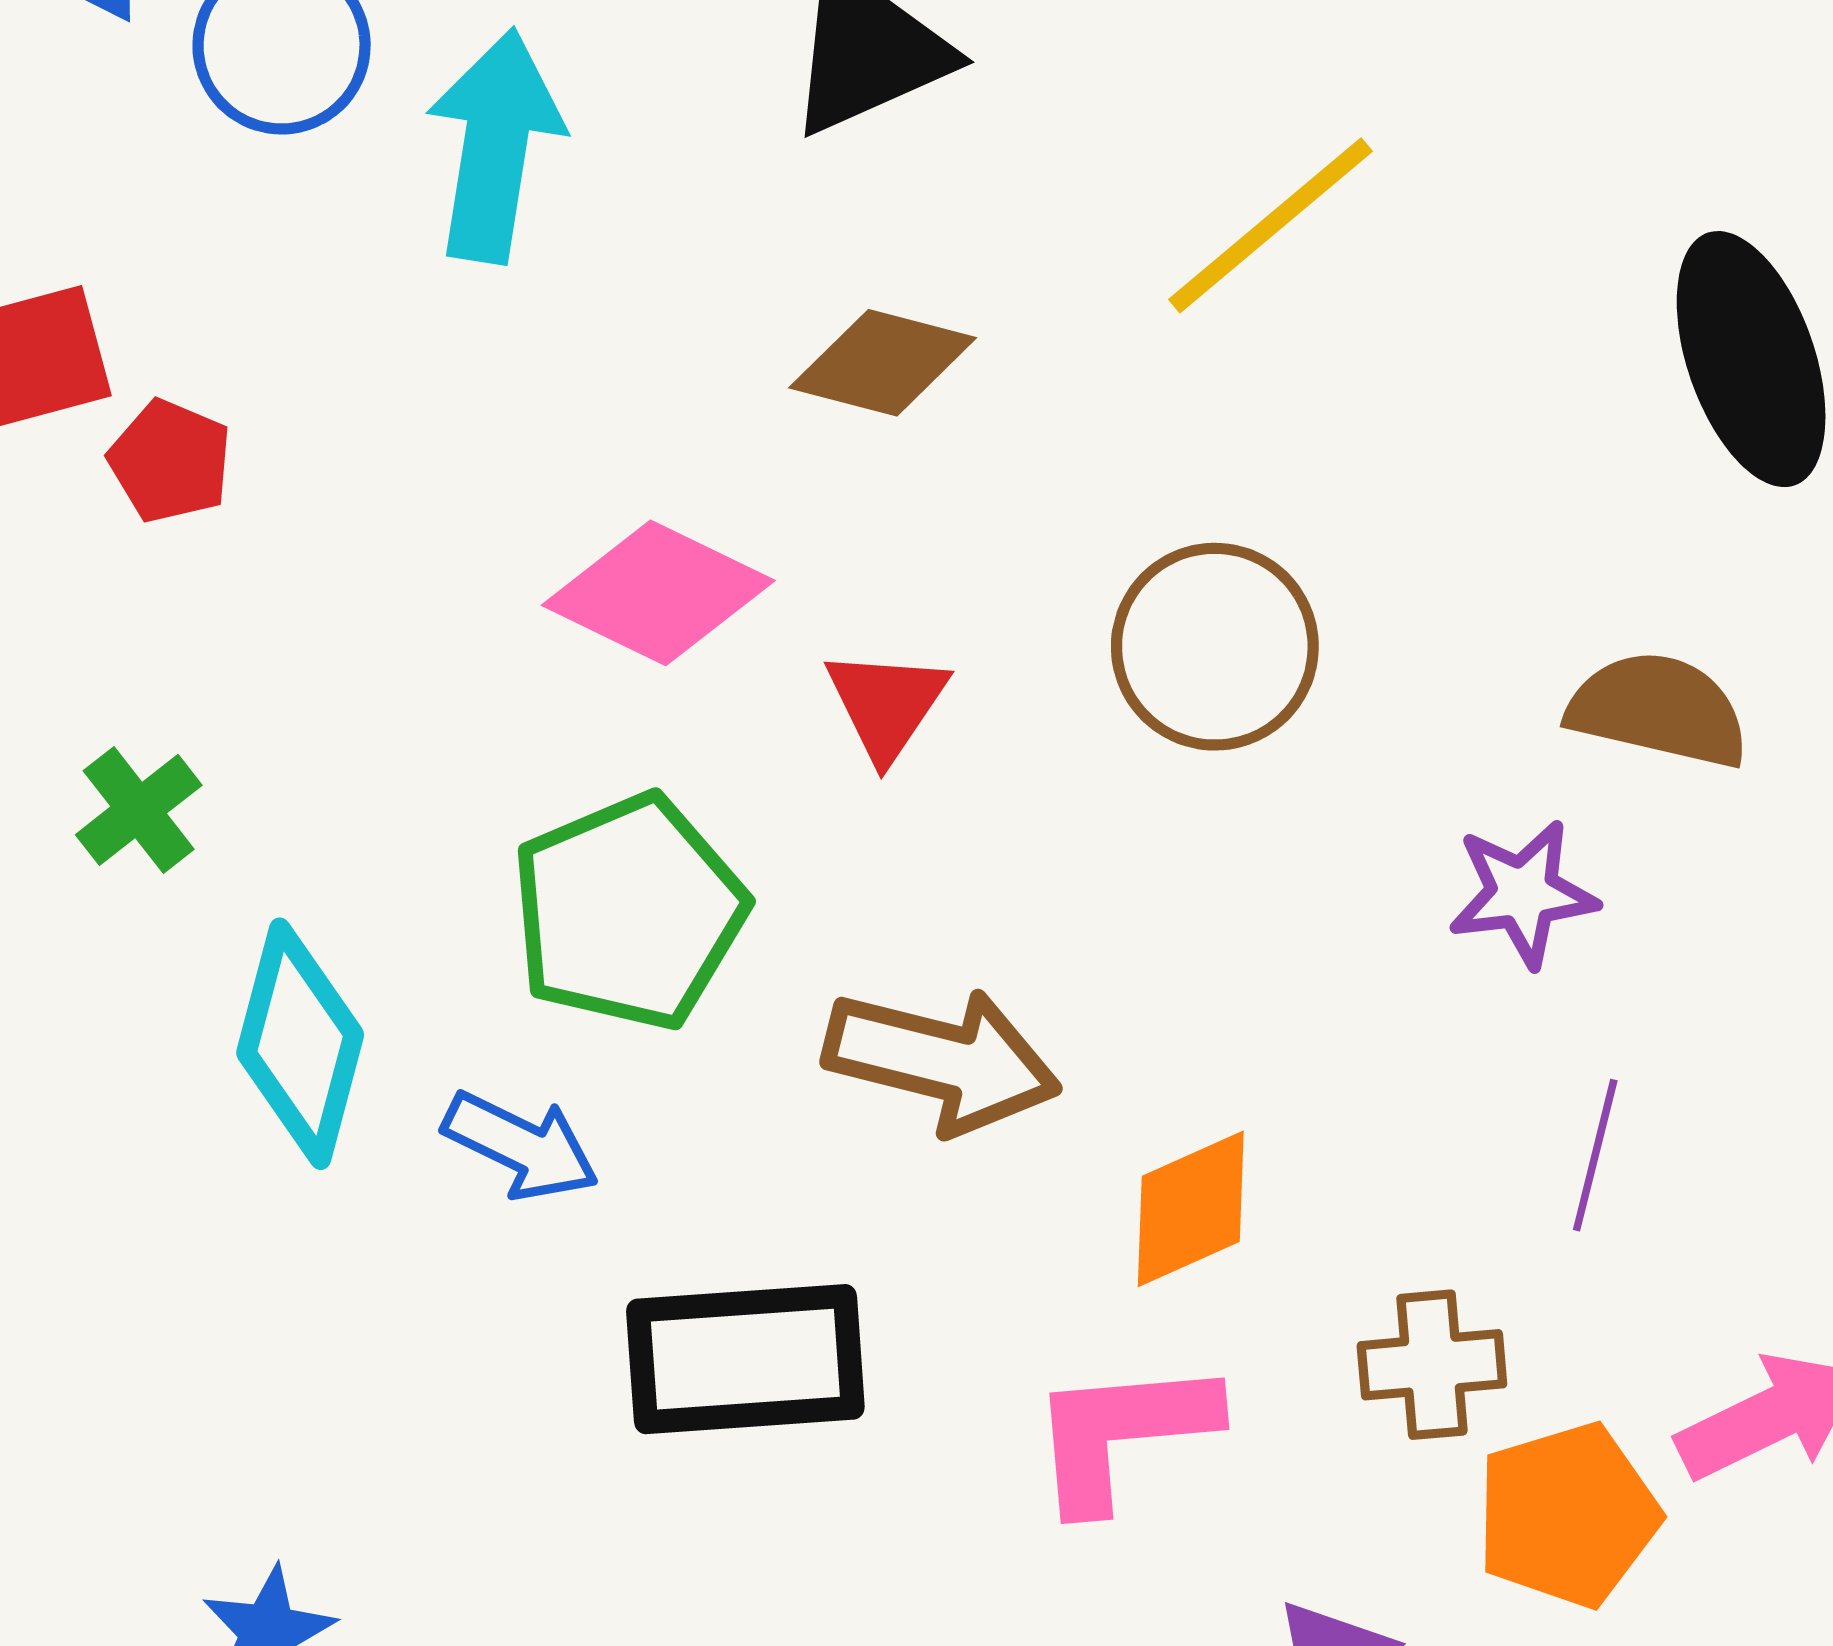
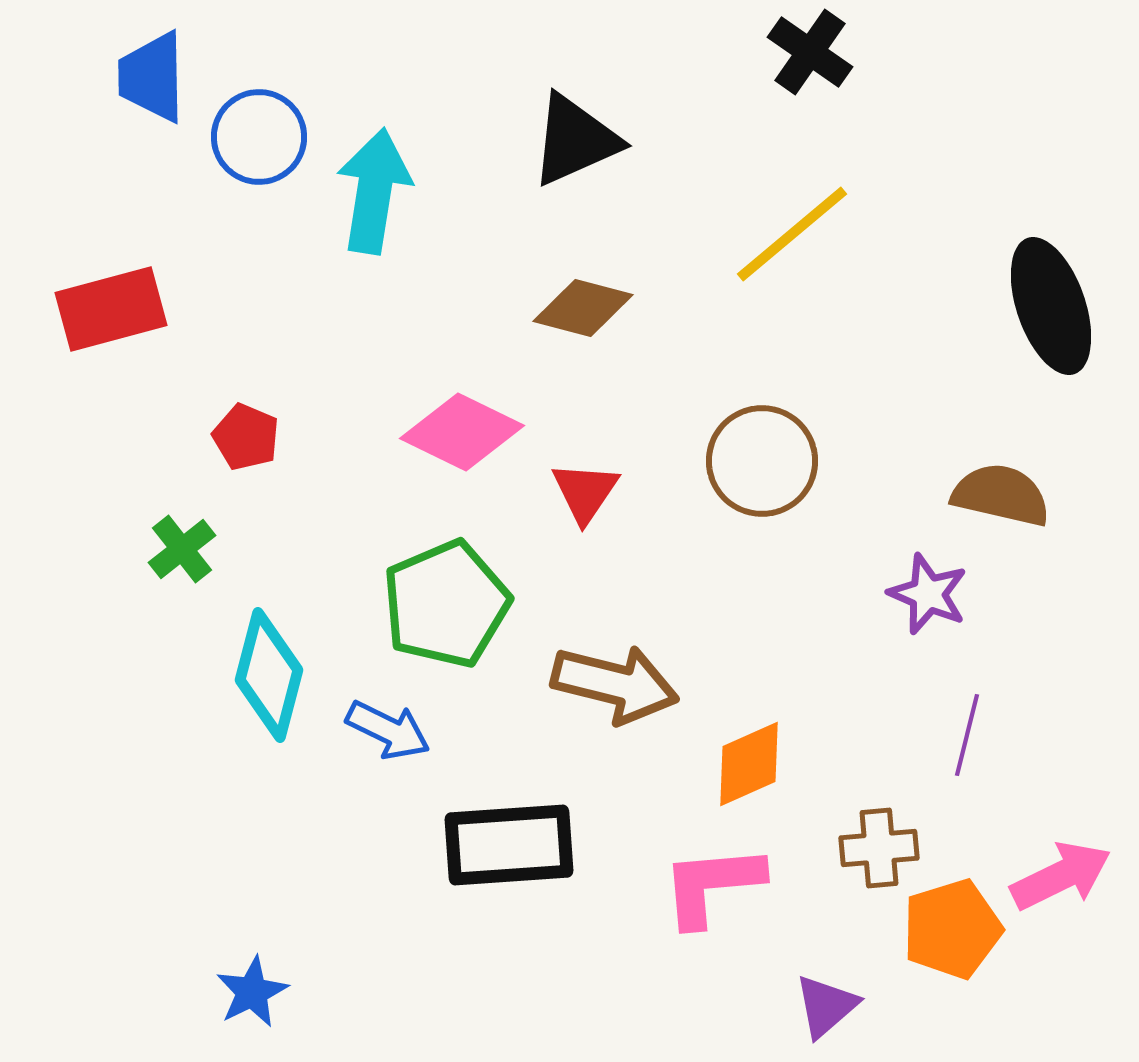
red pentagon: (170, 461) -> (246, 437), moved
purple star: (1523, 893) -> (928, 594), turned 30

